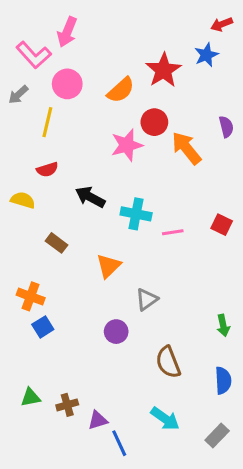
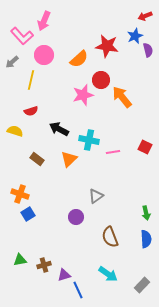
red star: (164, 70) -> (107, 46), turned -30
purple semicircle: (226, 127) -> (148, 50), moved
orange triangle: (109, 266) -> (69, 159), moved
blue semicircle: (223, 380) -> (146, 239), moved

